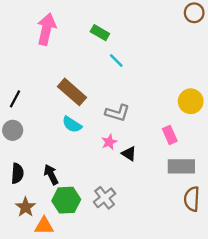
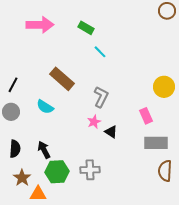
pink arrow: (46, 29) -> (40, 25), turned 76
gray L-shape: (117, 113) -> (101, 97), turned -80
cyan semicircle: (72, 125) -> (45, 107), moved
gray cross: (105, 198) -> (90, 170), turned 36

